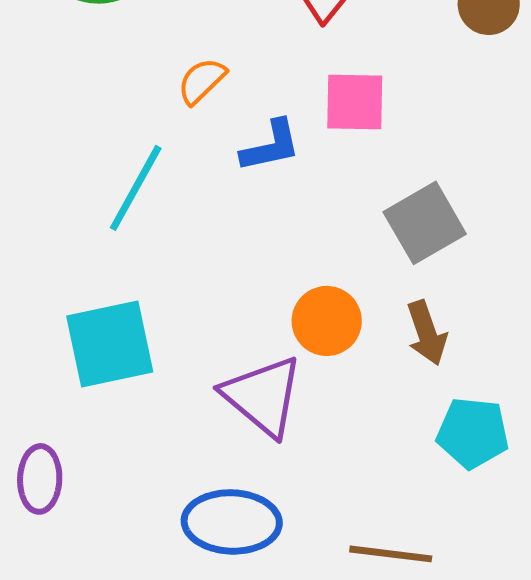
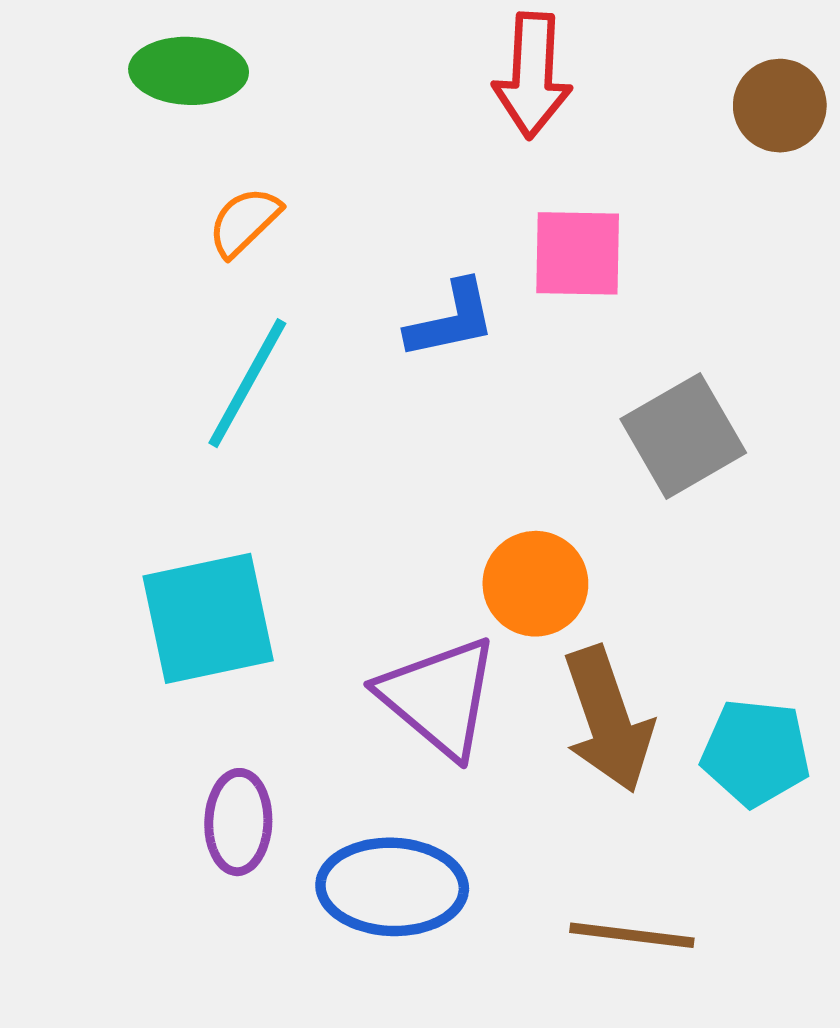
orange semicircle: (202, 81) -> (244, 222), moved
brown arrow: (427, 333) -> (608, 719), moved, size x1.5
purple ellipse: (40, 479) -> (238, 822), moved

